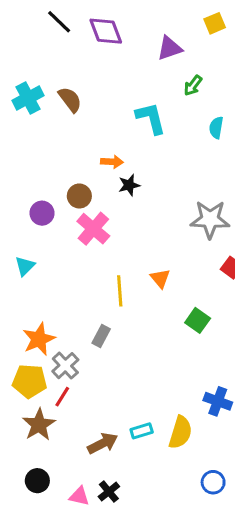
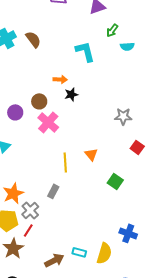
cyan semicircle: (216, 128) -> (127, 46), moved, turned -104
gray star: (210, 219) -> (123, 116), size x0.7
cyan rectangle: (142, 431) -> (79, 252), turned 32

